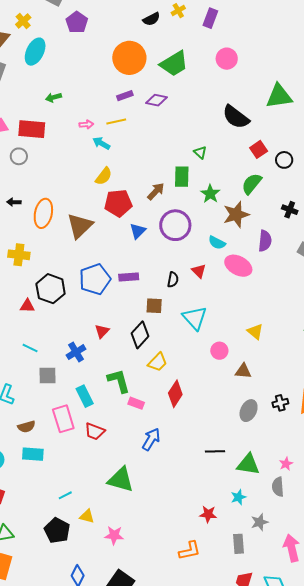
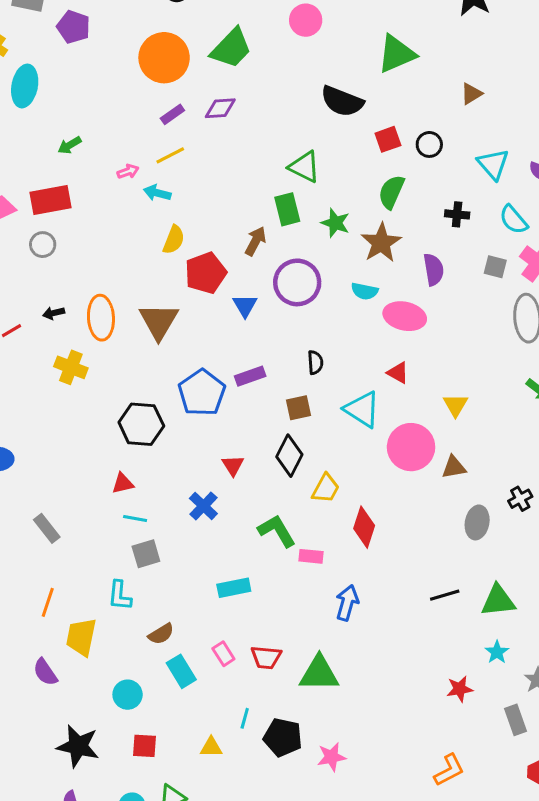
red square: (259, 149) -> (388, 139), turned 30
green triangle: (200, 152) -> (304, 167), size x1.6
yellow cross: (19, 255) -> (71, 367), moved, turned 30
red triangle: (199, 271) -> (398, 373), moved
red triangle: (27, 306) -> (123, 483), moved
yellow triangle: (255, 332) -> (455, 405), turned 36
pink circle: (219, 351) -> (411, 447), size x1.8
gray square: (48, 376) -> (146, 554), moved
cyan rectangle: (85, 396) -> (234, 588), moved, turned -60
pink rectangle: (63, 419) -> (223, 654), moved, size x0.6
red trapezoid: (95, 431) -> (266, 657), moved
cyan rectangle: (33, 454) -> (181, 671), turned 70
cyan line: (65, 495) -> (245, 718), turned -32
yellow triangle: (87, 516) -> (211, 747), moved
black pentagon: (57, 530) -> (283, 737), moved
orange L-shape: (190, 551) -> (449, 770), moved

